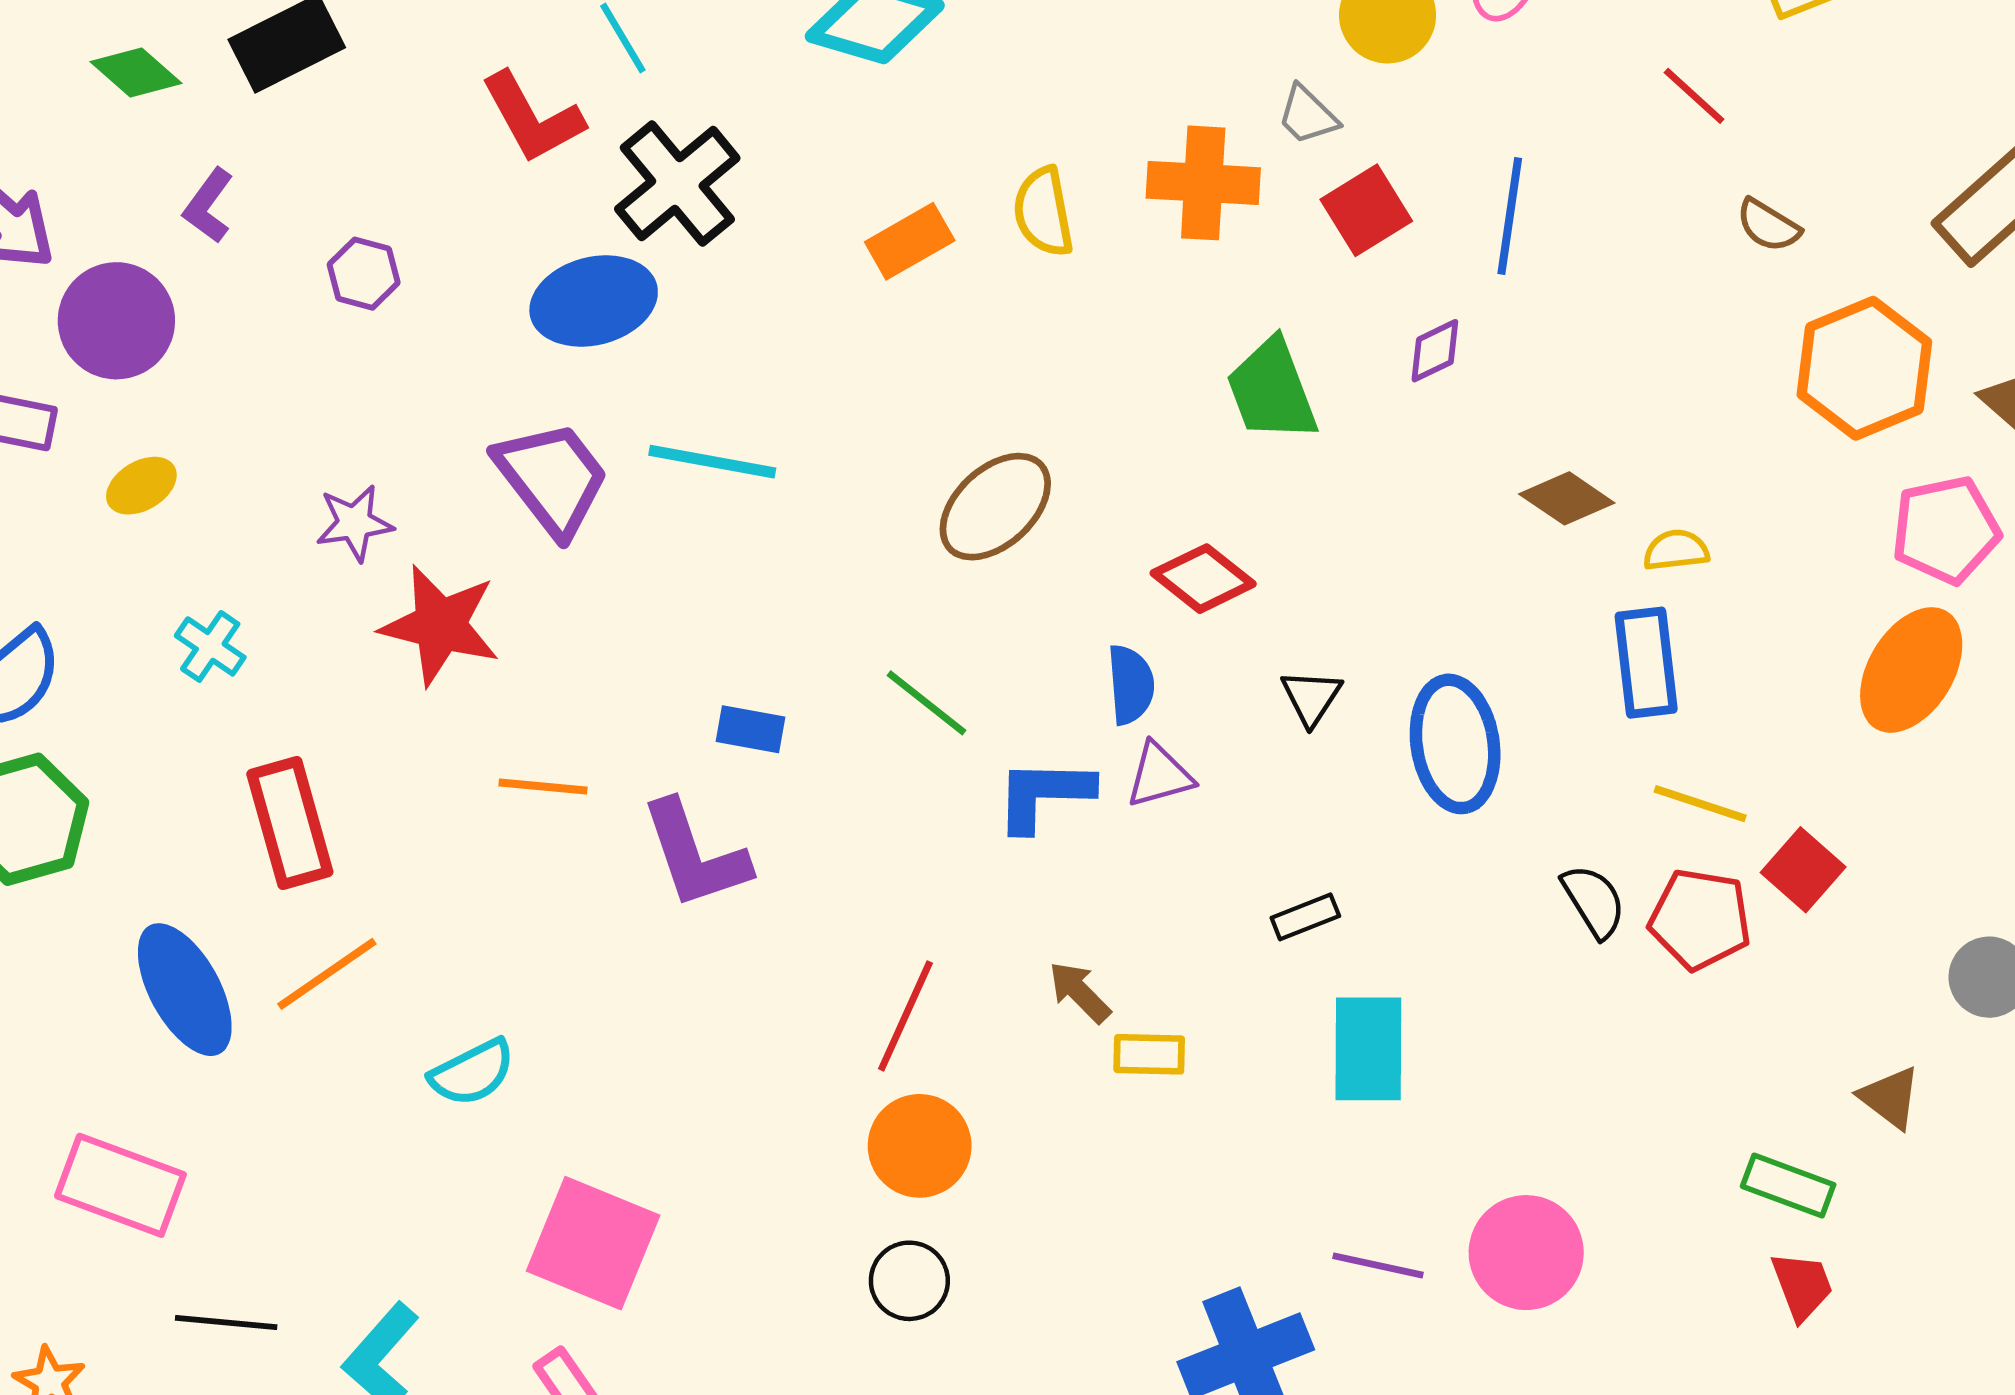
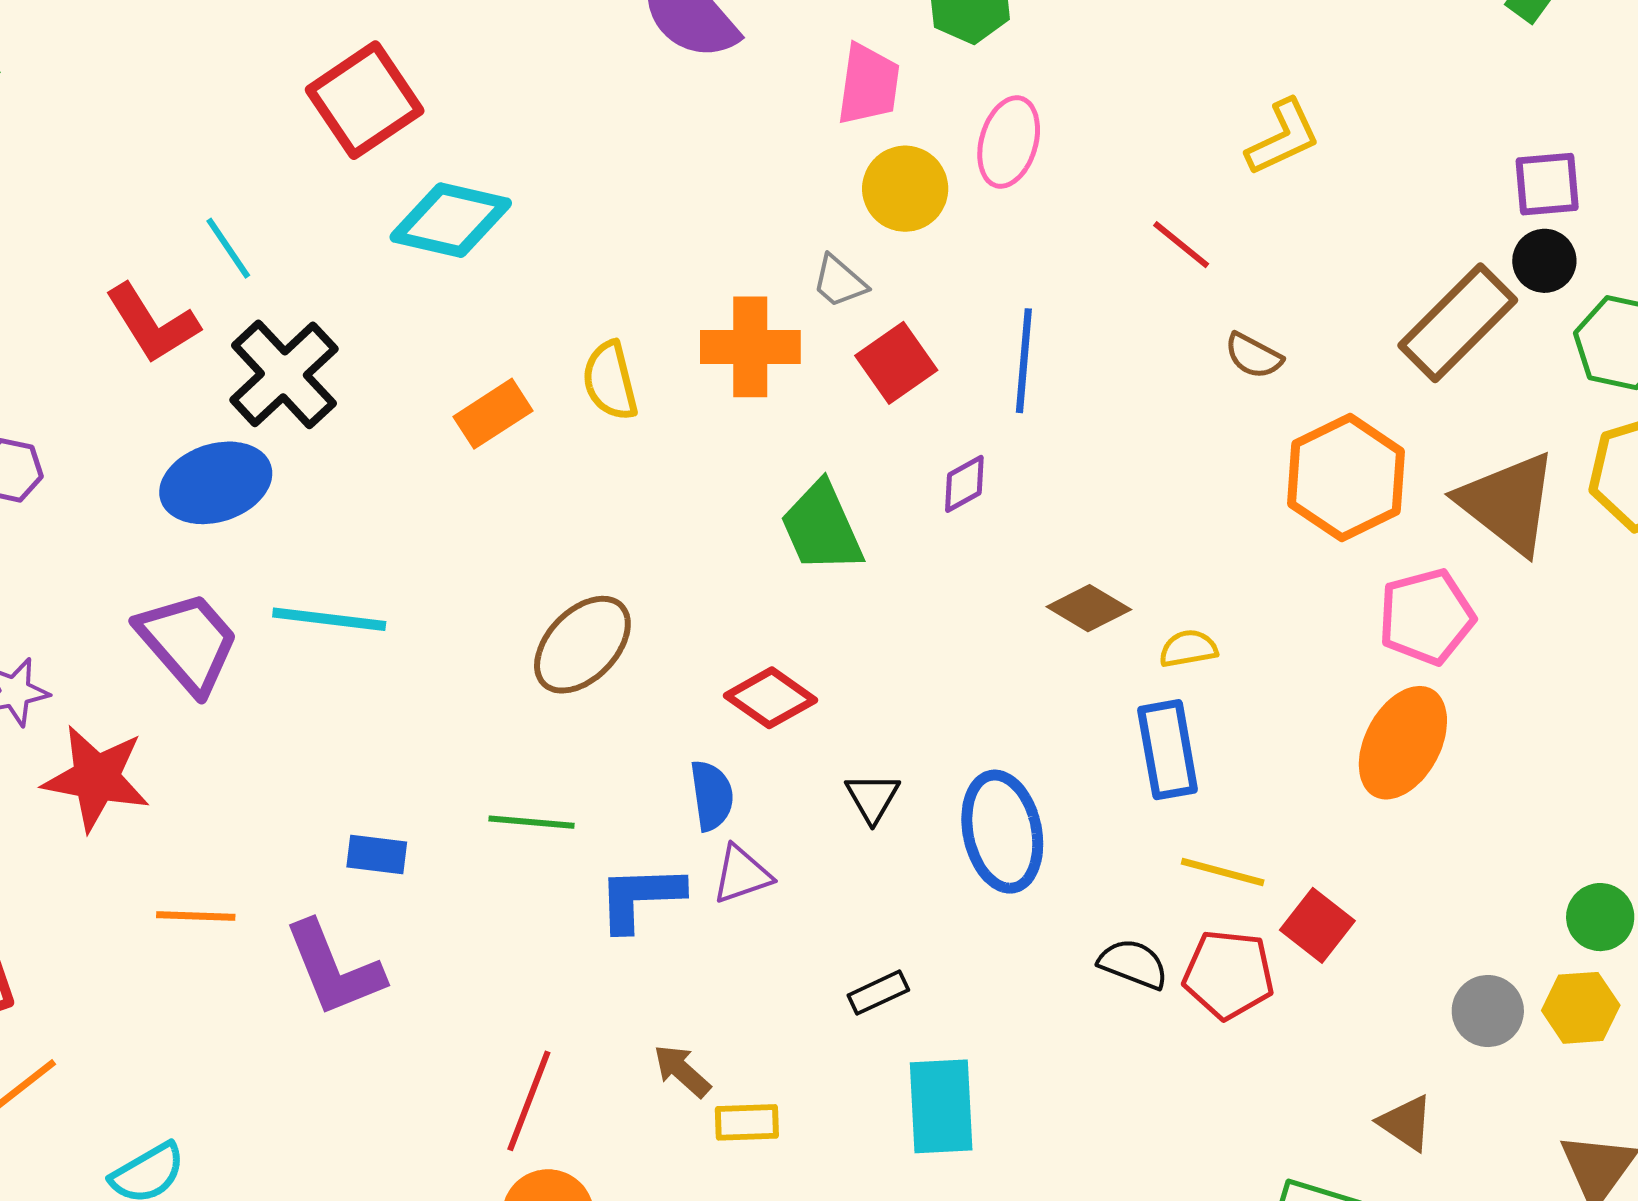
green line: (926, 703) -> (532, 822), turned -30
black semicircle: (1594, 901) -> (1133, 964), turned -34

